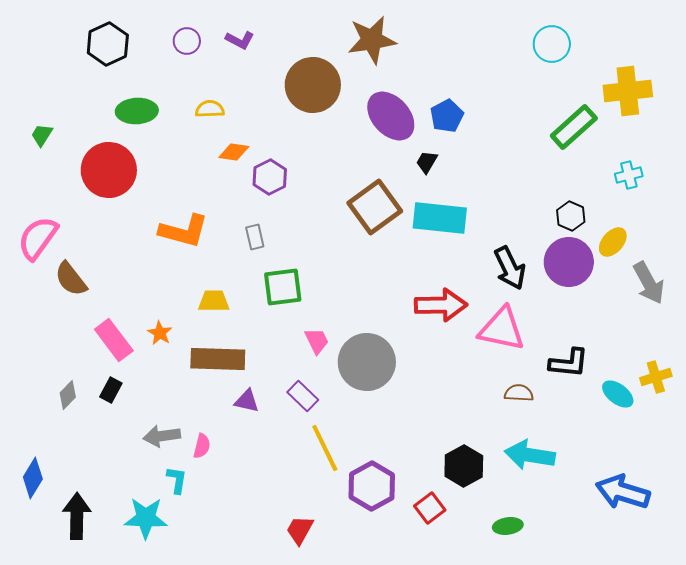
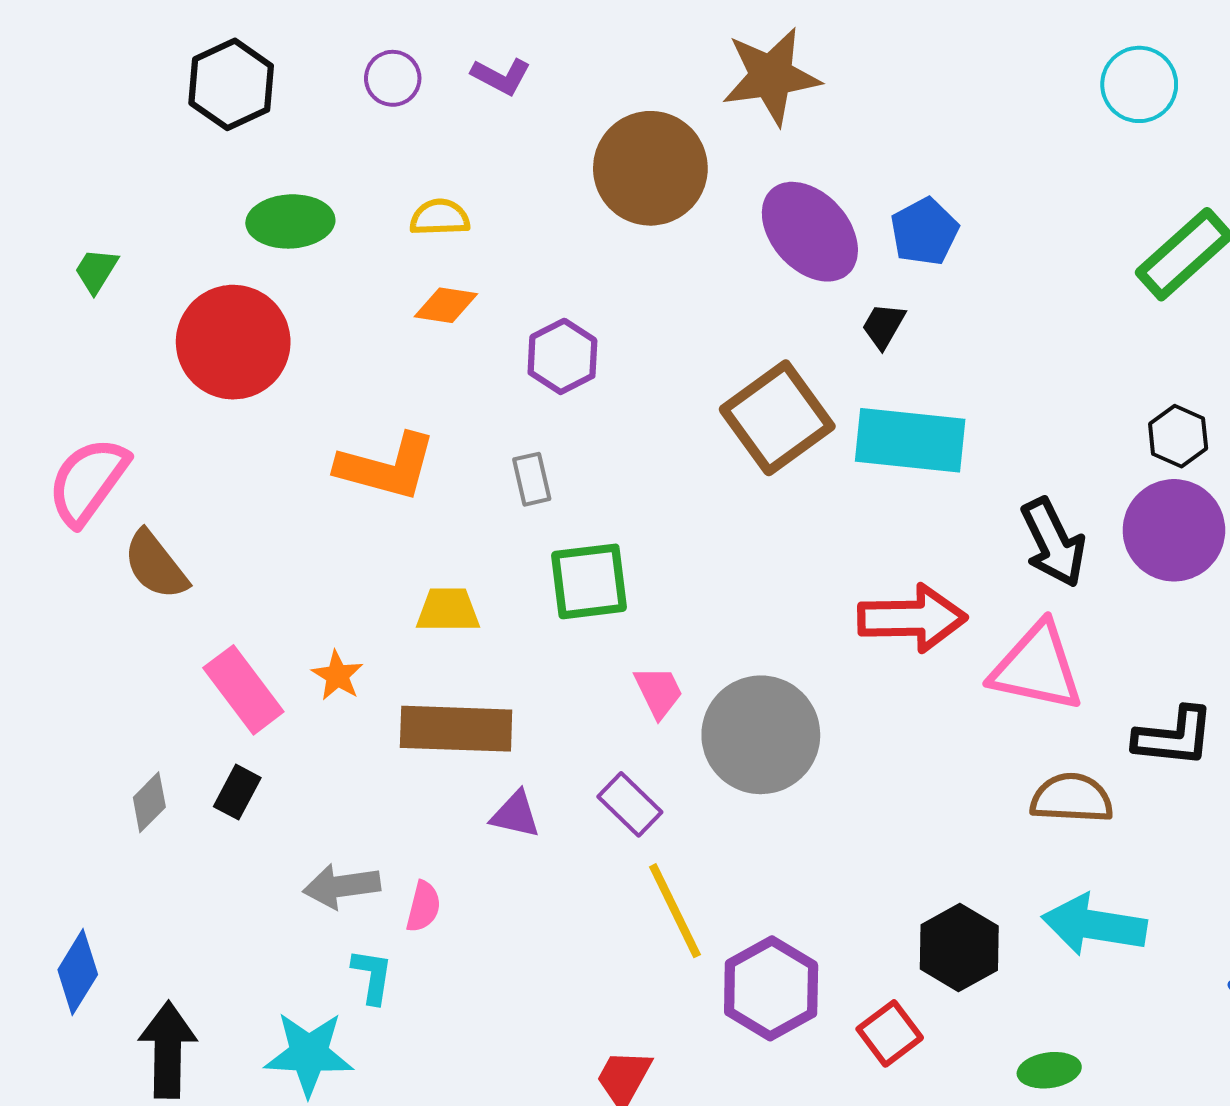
orange diamond: (234, 152) -> (446, 305), moved
brown semicircle: (519, 393) -> (1072, 798), size x1.4

